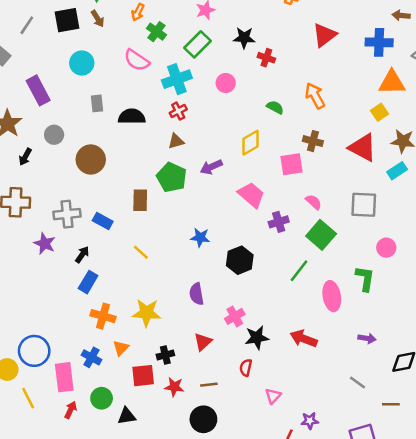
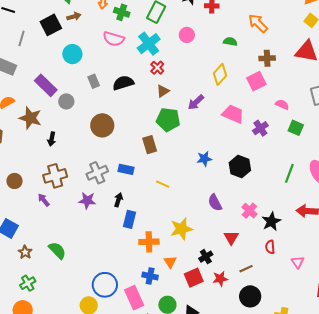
brown arrow: (98, 19) -> (74, 16), turned -56
gray circle: (54, 135) -> (66, 101), moved
green square: (321, 235) -> (296, 128), size x0.7
green line: (299, 271) -> (289, 173), moved

